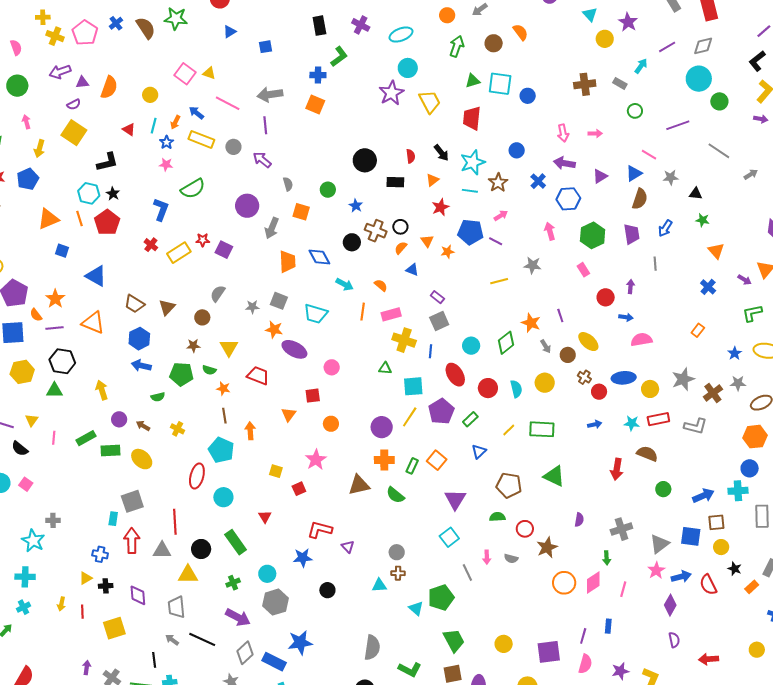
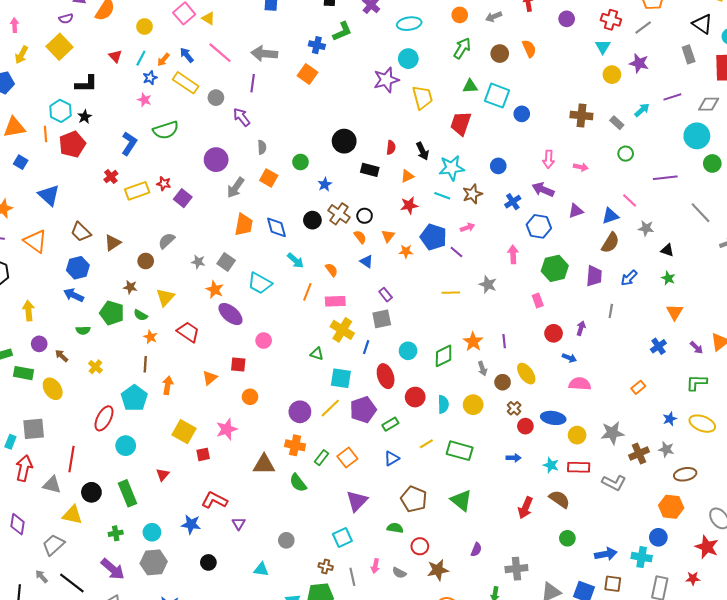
purple star: (628, 22) -> (639, 63), turned -30
orange semicircle: (401, 248) -> (360, 237), turned 88
yellow square: (276, 471) -> (184, 432), size x1.6
brown cross: (398, 573) -> (326, 566), moved
gray trapezoid: (176, 607) -> (53, 545), turned 40

